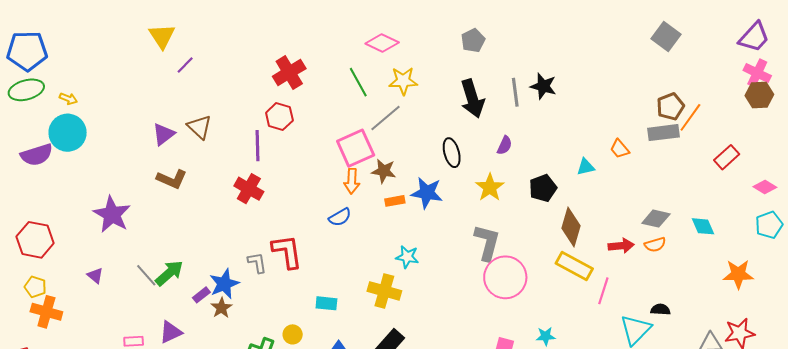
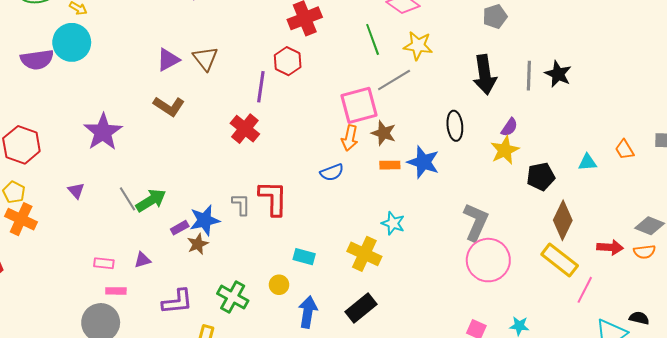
yellow star: (490, 187) -> (505, 150), moved
purple triangle: (171, 332) -> (143, 260), size x0.7
yellow circle: (293, 334) -> (279, 285), moved

